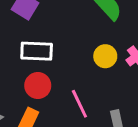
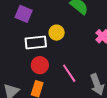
yellow circle: (105, 56) -> (57, 33), moved

